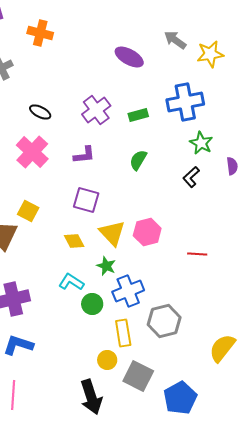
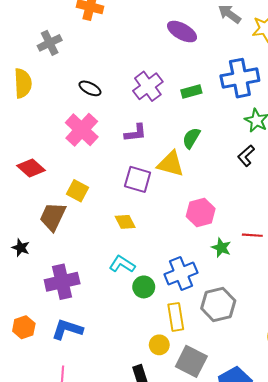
yellow triangle: (112, 233) -> (171, 164), moved, turned -32
green star: (106, 266) -> (221, 248), moved

